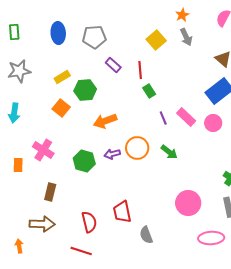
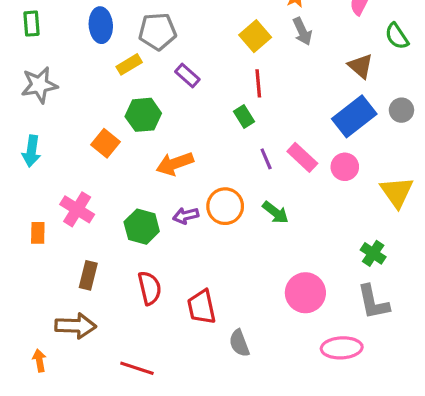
red line: (140, 70) -> (258, 83), moved
yellow rectangle: (62, 77) -> (129, 64), moved
red semicircle: (89, 222) -> (150, 288), moved

